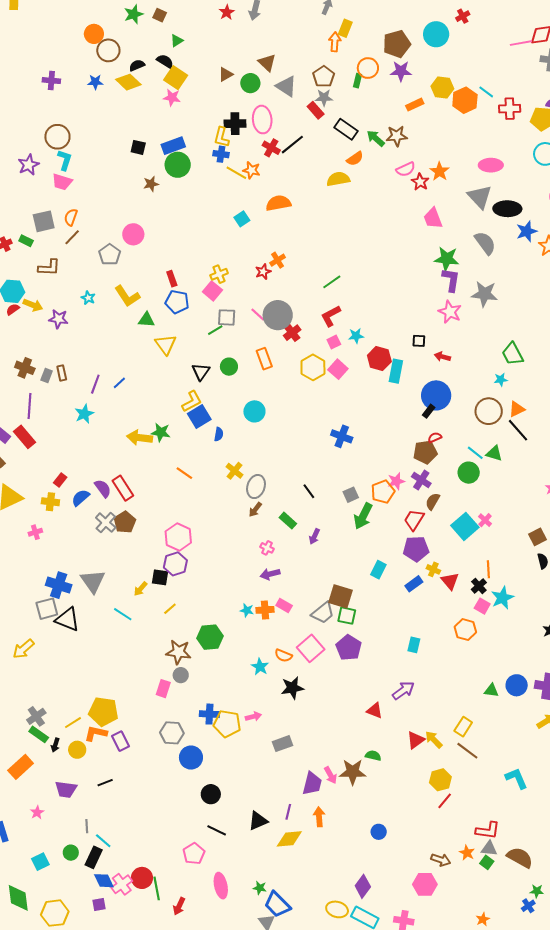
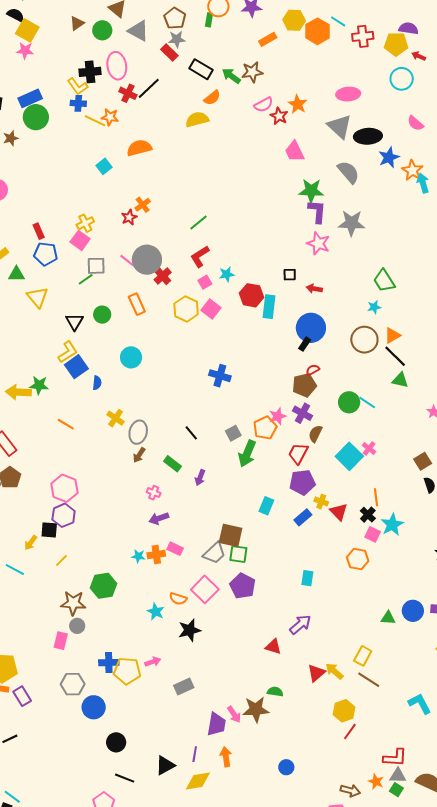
yellow L-shape: (222, 137) -> (78, 86), turned -45
cyan line: (475, 453) -> (367, 403), moved
green triangle: (494, 453) -> (400, 380), moved

